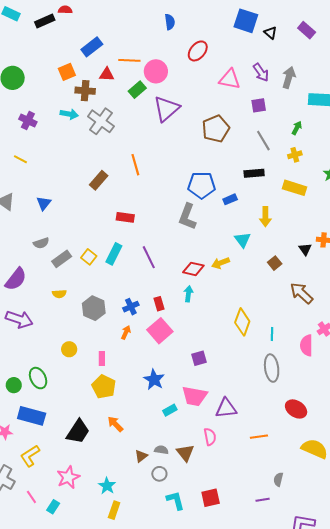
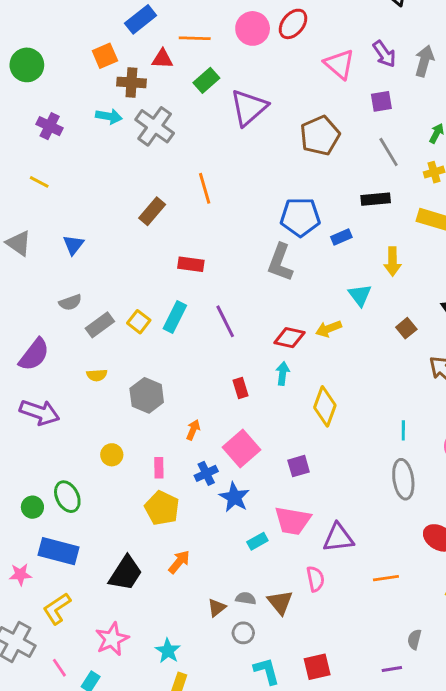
pink circle: (156, 71) -> (253, 28), moved
pink triangle: (230, 79) -> (339, 64), turned 30
blue cross: (131, 307) -> (206, 473), moved
yellow diamond: (242, 322) -> (325, 406), moved
pink square: (160, 331) -> (242, 449), moved
orange arrow: (115, 424) -> (179, 562), turned 84

